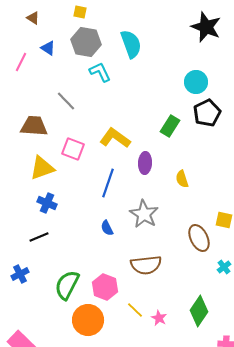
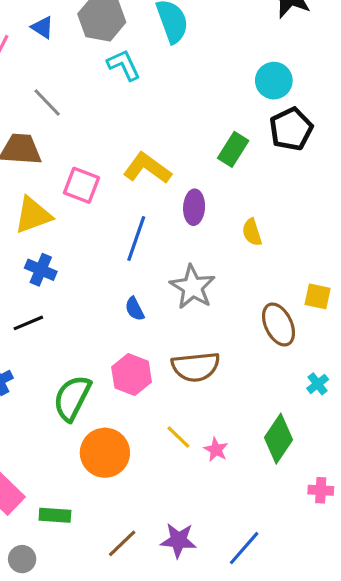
gray line: (66, 101) -> (47, 102), moved
cyan cross: (224, 267) -> (318, 384), moved
pink hexagon: (105, 287) -> (132, 375), moved

